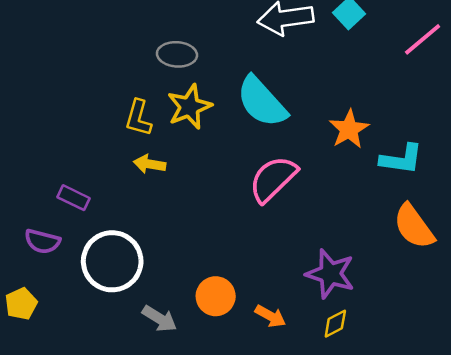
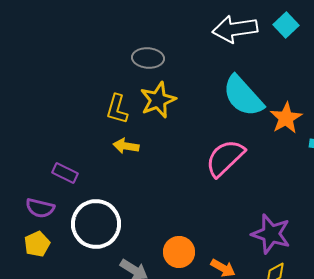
cyan semicircle: (262, 102) -> (243, 96), moved
yellow pentagon: (21, 304) -> (37, 244), moved

